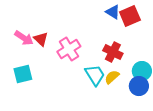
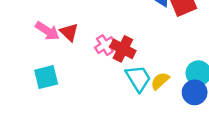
pink cross: (69, 49) -> (105, 45), size x0.7
red cross: (113, 52) -> (123, 49), moved

